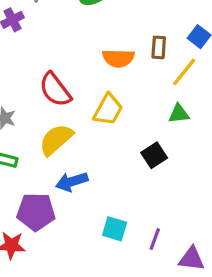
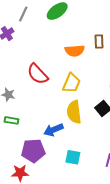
yellow semicircle: (56, 140) -> (74, 112), moved, turned -50
cyan square: (115, 229) -> (73, 157), moved

